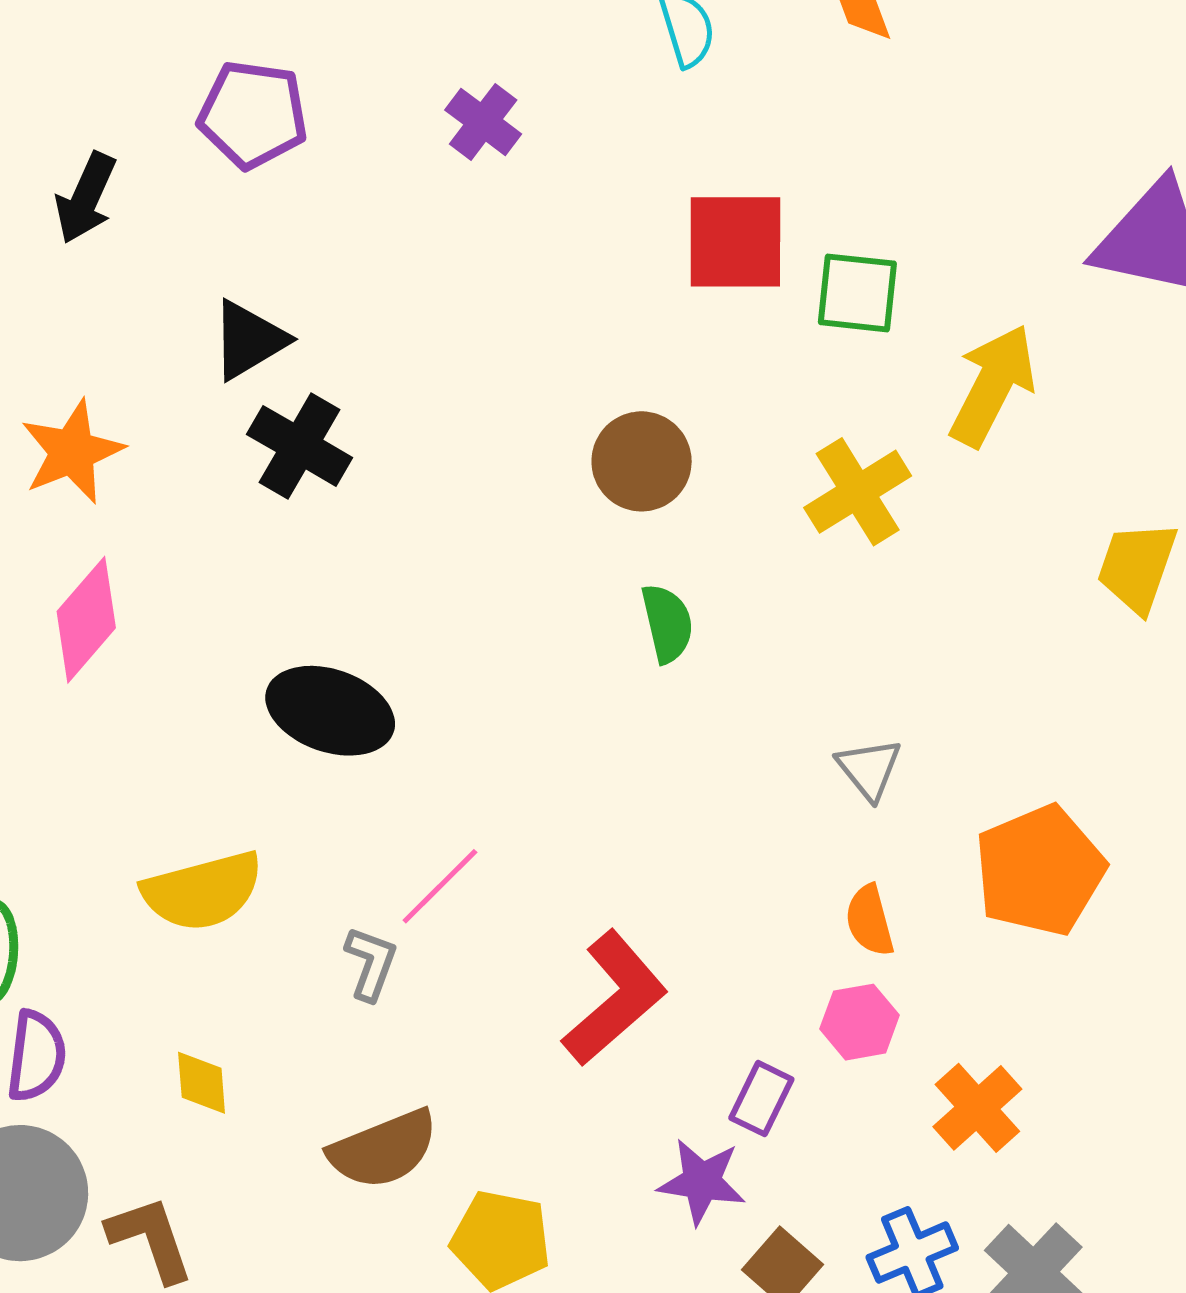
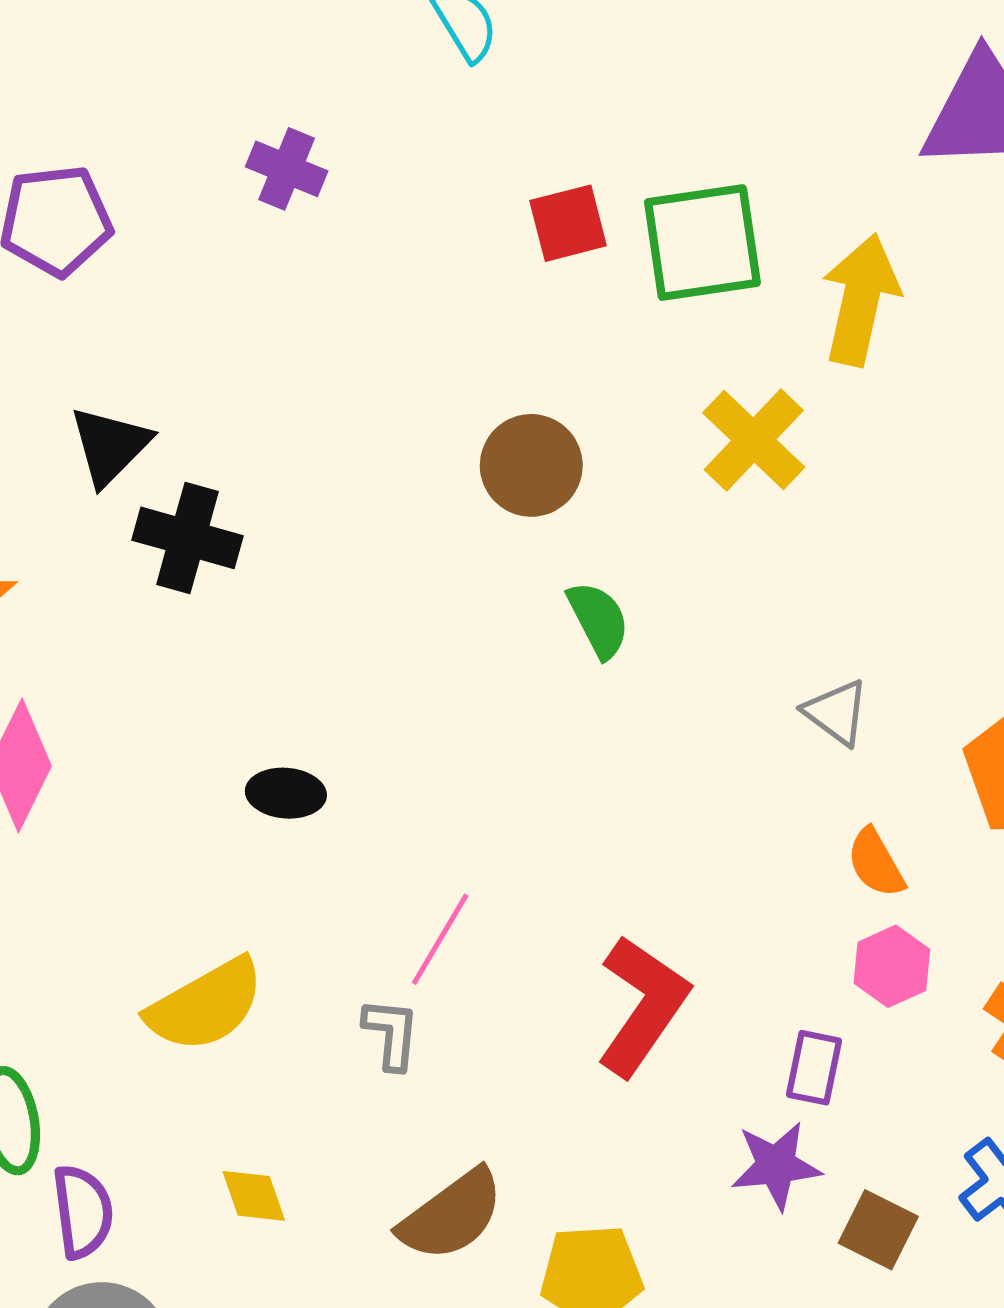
red square: (735, 242) -> (568, 223), size x0.7
green square: (857, 293) -> (702, 243), size x1.4
black ellipse: (330, 711) -> (286, 793), size x0.6

